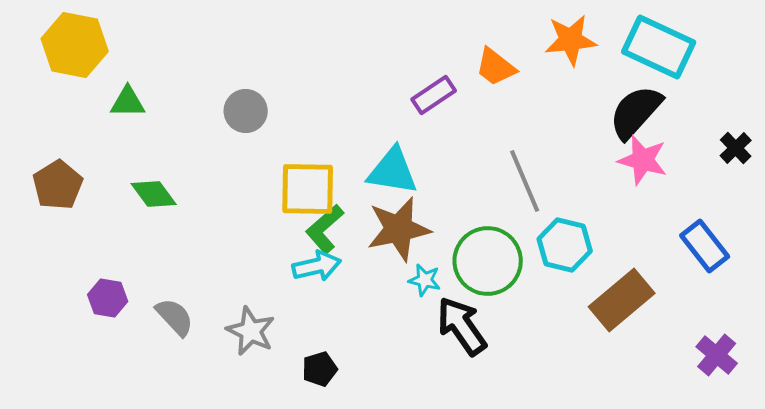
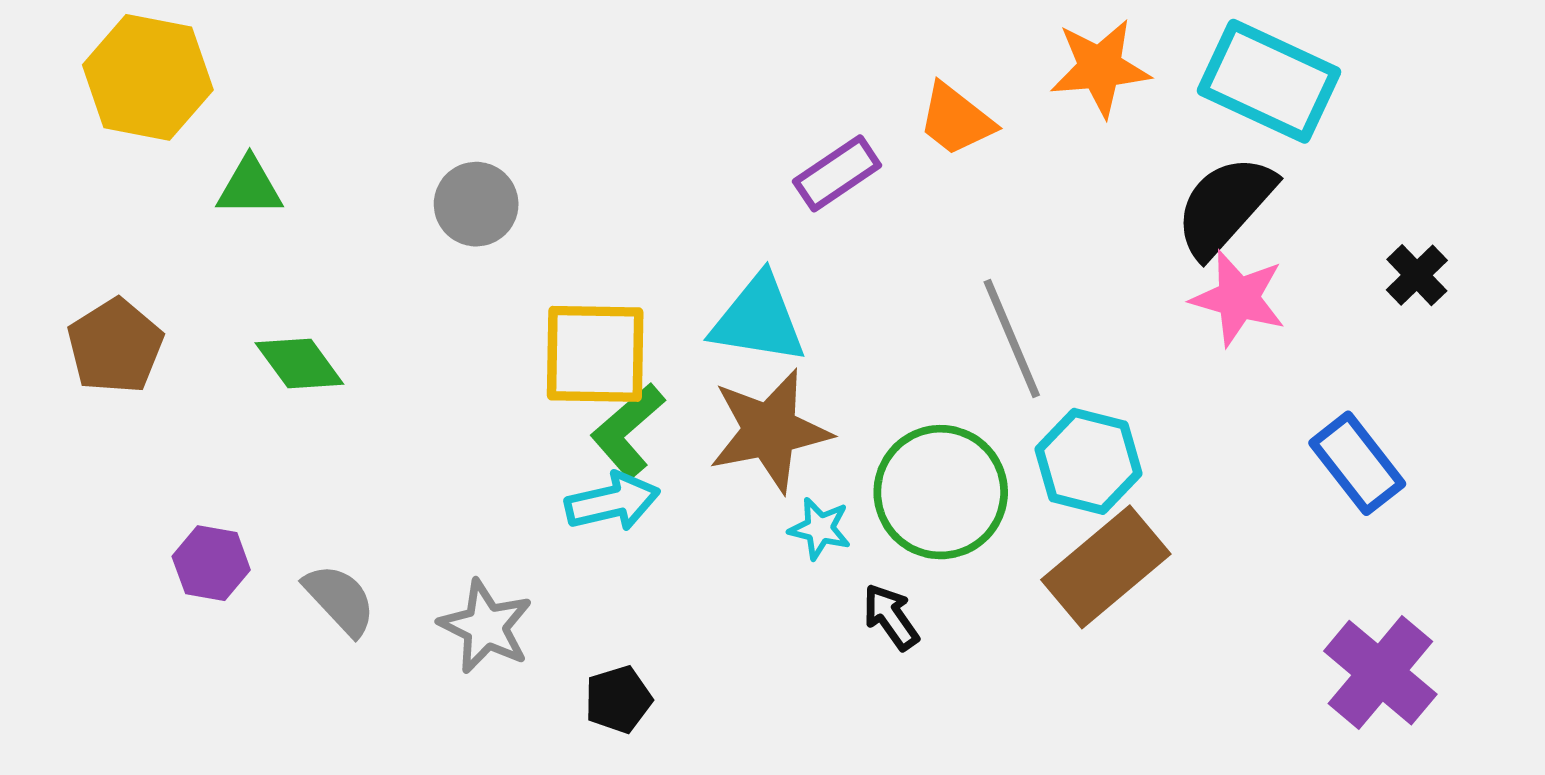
brown rectangle: (622, 300) -> (1106, 567), moved
black arrow: (462, 326) -> (891, 617), size x0.6
purple cross: (717, 355) -> (1380, 673), size x1.4

